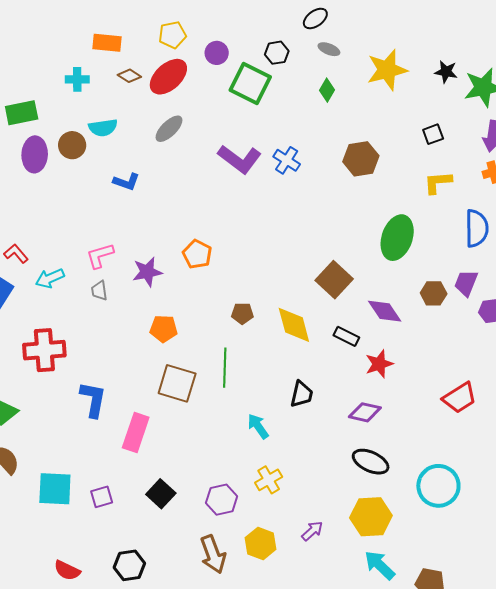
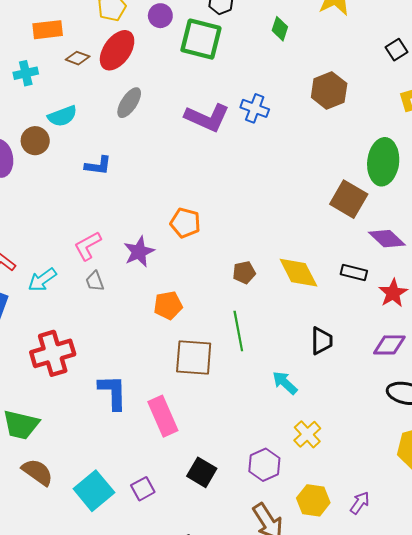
brown square: (334, 280) -> (349, 199), moved
pink rectangle: (136, 433) -> (163, 416), turned -30
cyan square: (55, 489) -> (94, 491), turned -30
purple arrow: (312, 531) -> (360, 503), moved

